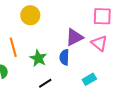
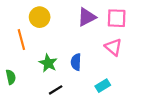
purple triangle: (74, 37) -> (87, 17), moved
orange line: (13, 47) -> (21, 40), moved

